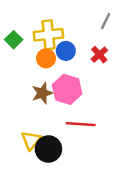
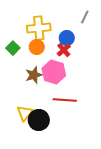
green square: (14, 40) -> (13, 48), moved
blue circle: (66, 51) -> (67, 38), moved
red cross: (99, 55) -> (64, 50), moved

